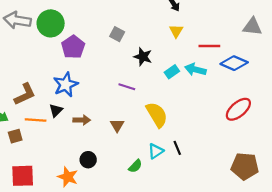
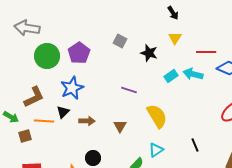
green circle: (51, 23) -> (47, 56), moved
black star: (143, 57) -> (149, 53), moved
black line: (177, 148) -> (195, 145), moved

